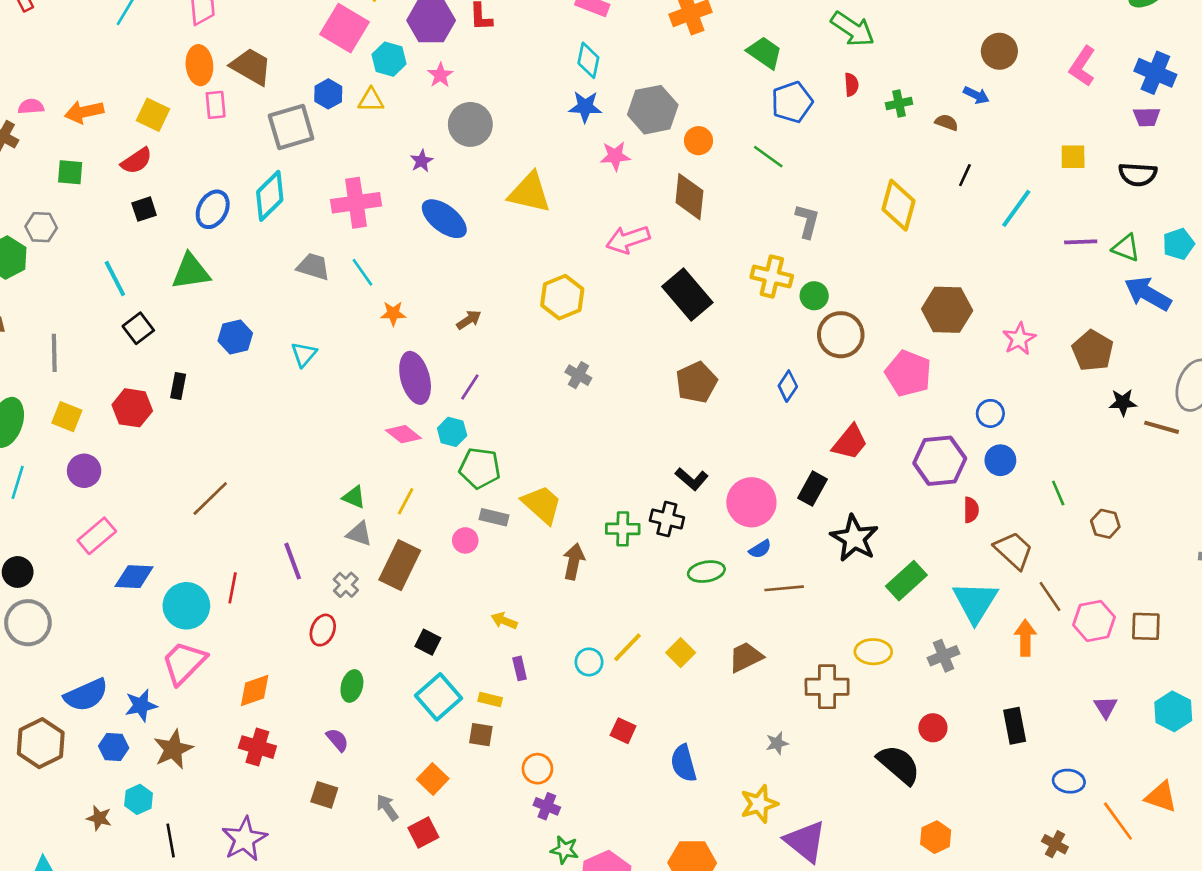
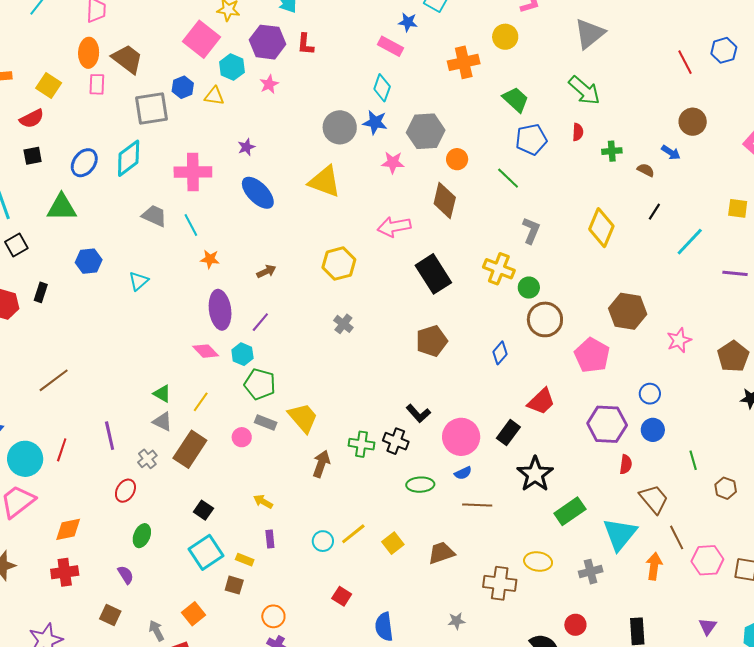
gray circle: (470, 124) -> (340, 127), moved
red cross: (257, 747) -> (65, 572), turned -32

